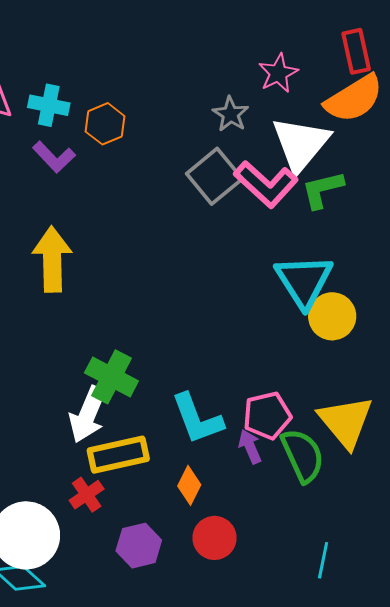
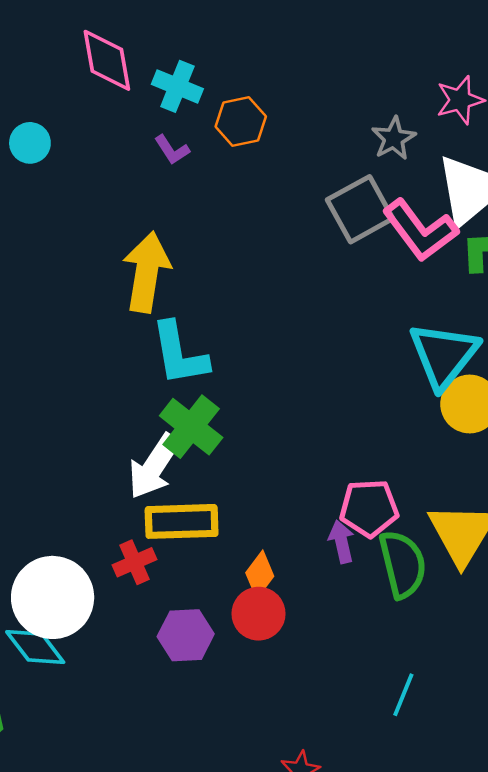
purple L-shape: (54, 157) -> (172, 150), size x0.7
cyan L-shape: (197, 419) -> (179, 354), moved
red circle: (214, 538) -> (259, 614), moved

